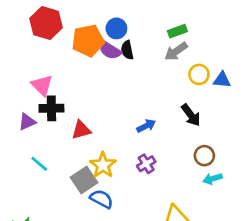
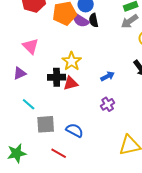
black cross: (51, 108) -> (57, 77), moved
red triangle: (81, 130) -> (71, 83), moved
yellow star: (103, 165) -> (72, 61), moved
gray square: (84, 180) -> (46, 124), moved, turned 30

